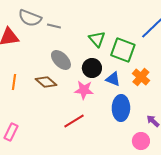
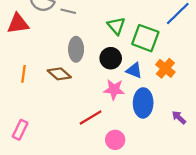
gray ellipse: (61, 60) -> (76, 49), turned 45
pink star: (84, 90) -> (114, 90), moved
pink circle: (141, 141) -> (115, 140), moved

